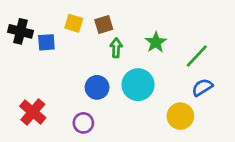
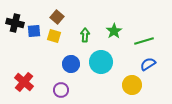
yellow square: (74, 23) -> (54, 36), moved
brown square: (104, 25) -> (57, 17), moved, turned -32
green line: (197, 56) -> (144, 41), turned 30

